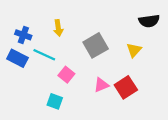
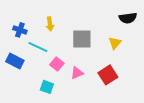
gray square: (96, 45) -> (82, 39), turned 30
blue rectangle: (17, 58) -> (15, 61), moved
pink triangle: (101, 85) -> (77, 73), moved

